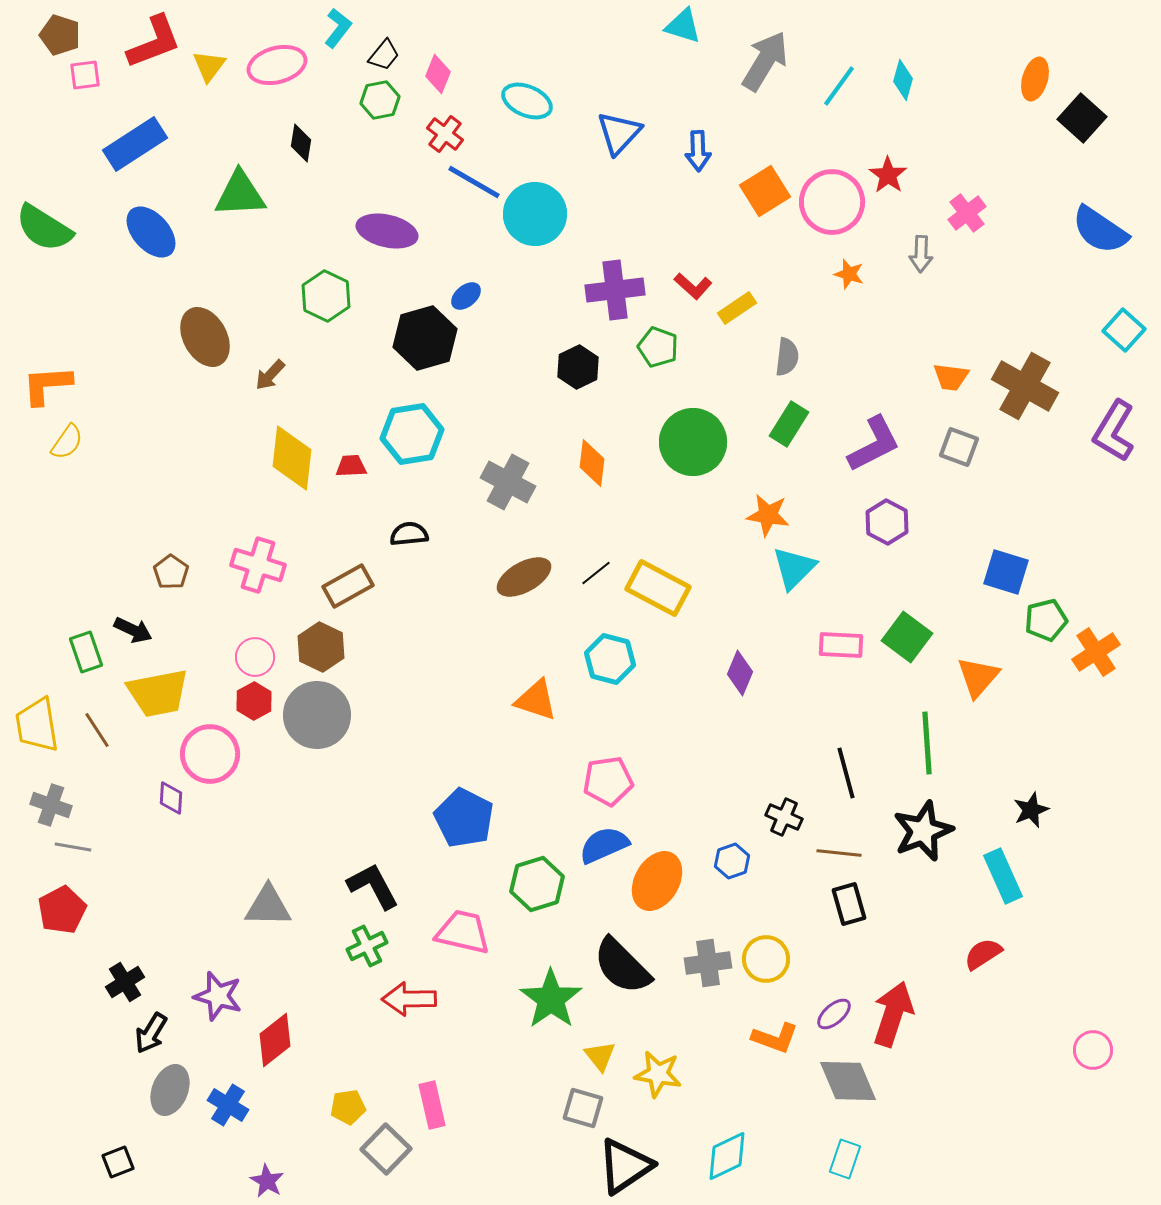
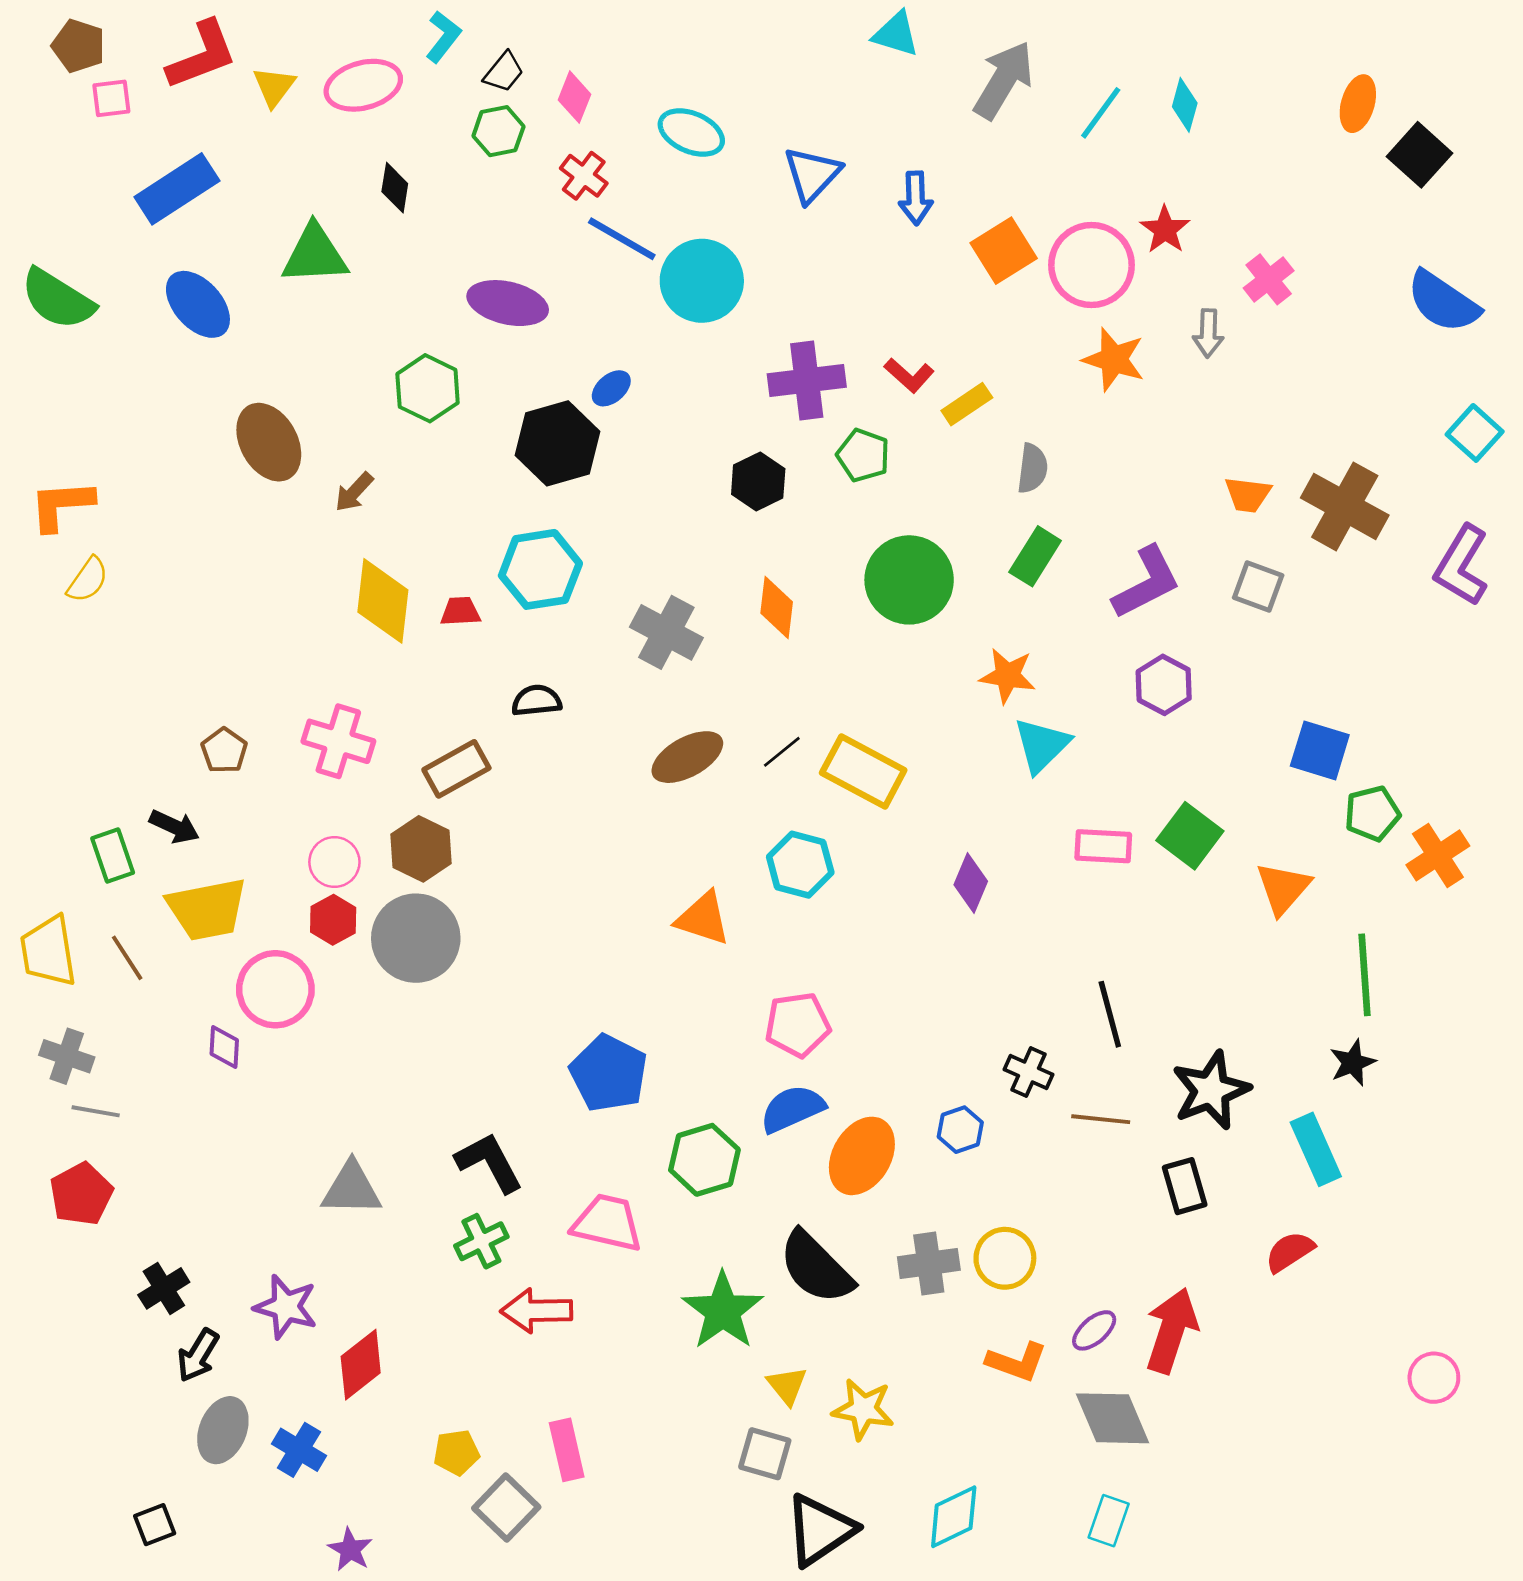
orange star: (849, 274) -> (1114, 359), size x1.6
green line: (927, 743) -> (1364, 975), moved
black rectangle: (849, 904) -> (1185, 1186), moved

